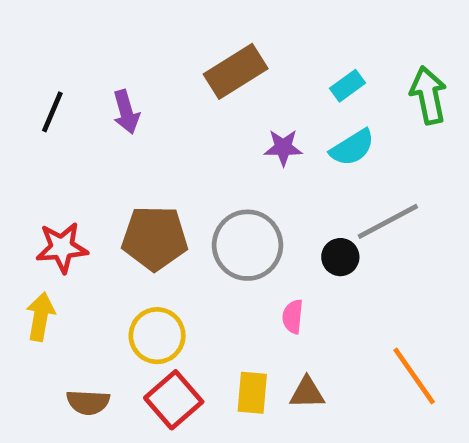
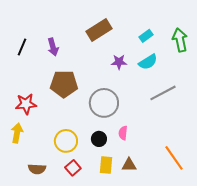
brown pentagon: (155, 238) -> (64, 84), moved
black circle: (340, 257) -> (99, 139), moved
red square: (174, 400) -> (73, 168), size x0.7

